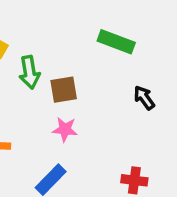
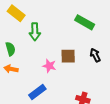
brown square: (64, 90) -> (68, 56), moved

